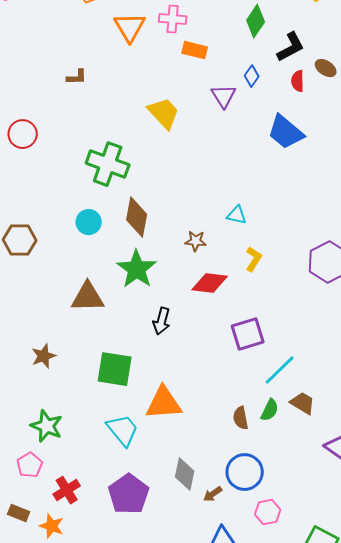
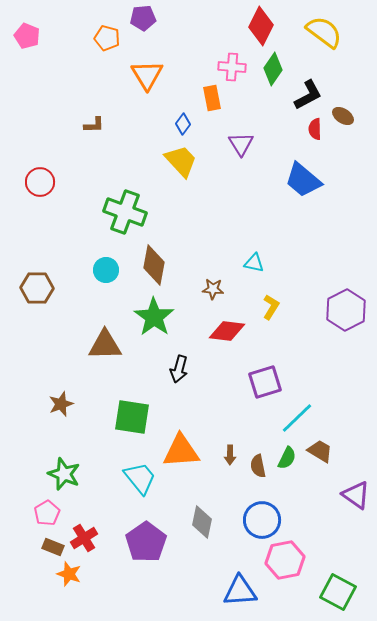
pink cross: (173, 19) -> (232, 67), moved
orange rectangle: (195, 50) -> (212, 98), turned 65
blue diamond: (252, 76) -> (183, 124), moved
brown arrow: (213, 494) -> (230, 455), moved, turned -54
pink hexagon: (268, 512) -> (285, 560), size x1.5
brown rectangle: (19, 513) -> (53, 547), moved

